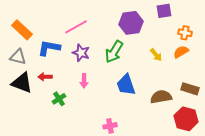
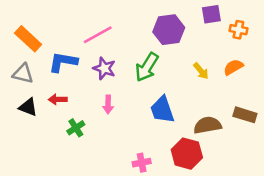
orange cross: (185, 33) -> (238, 30), moved
black triangle: (22, 83) -> (28, 107), size x0.7
red hexagon: (186, 119) -> (187, 154), moved

